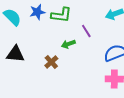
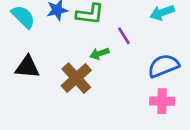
brown cross: (51, 62) -> (76, 78), size x1.6

